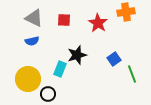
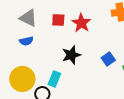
red star: (98, 23) -> (81, 23), moved
cyan rectangle: (60, 69) -> (54, 79), moved

